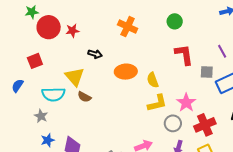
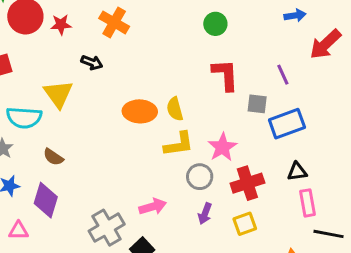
orange cross: (128, 27) -> (114, 22), moved
orange ellipse: (126, 72) -> (140, 111), moved
brown semicircle: (84, 97) -> (53, 157), moved

